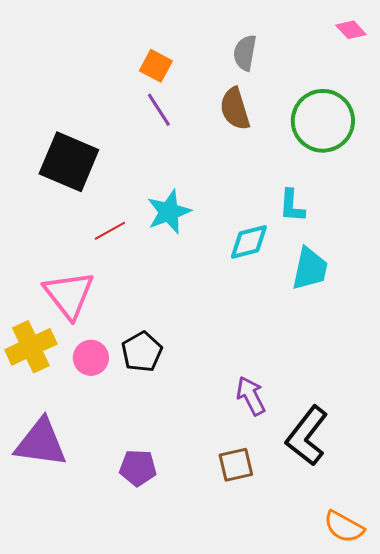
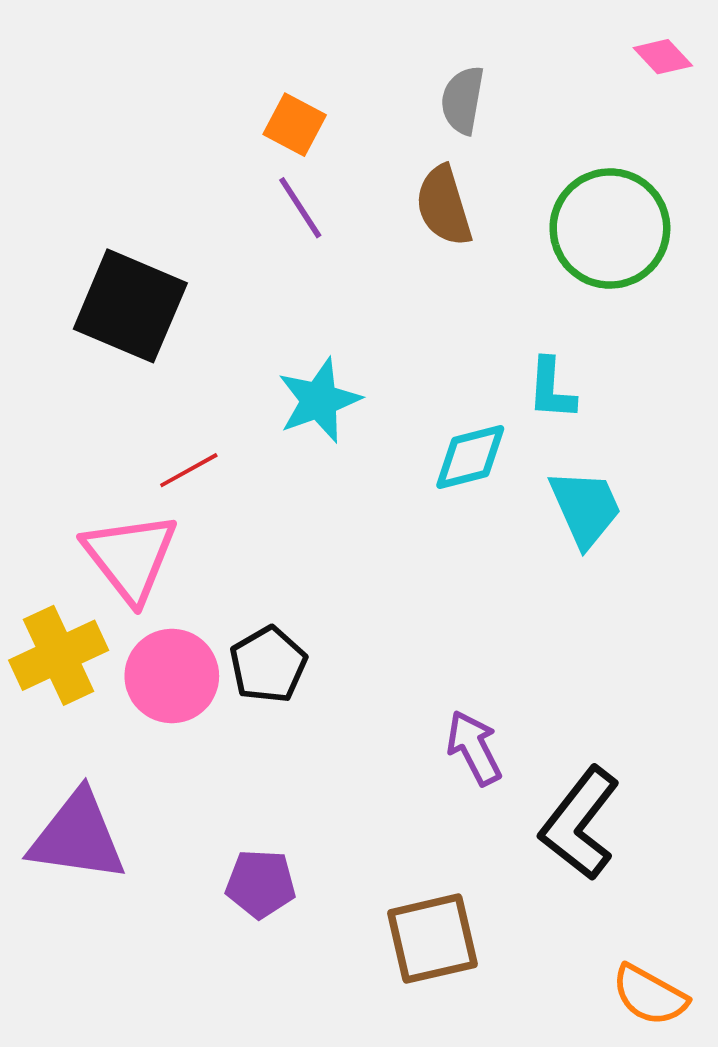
red line: (110, 231) -> (189, 470), moved
cyan trapezoid: (310, 269) -> (585, 508), turned -36
pink circle: (91, 358) -> (172, 676), size x1.4
brown square: (236, 465) -> (432, 939), moved, size x1.4

